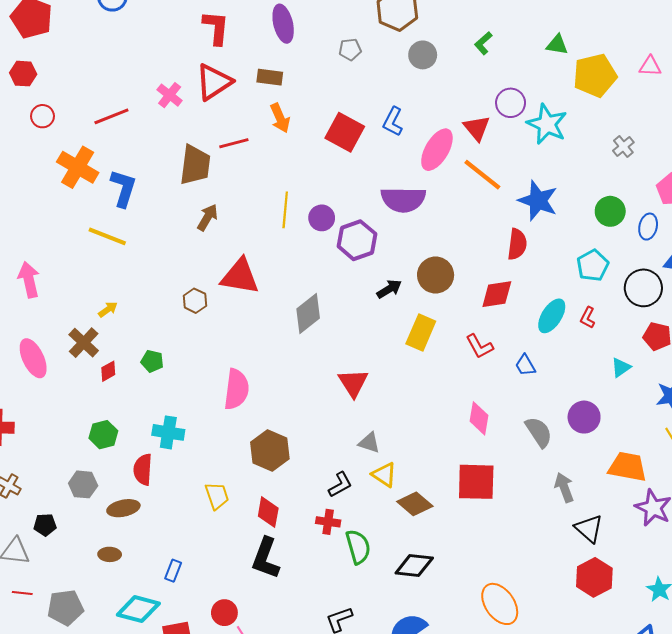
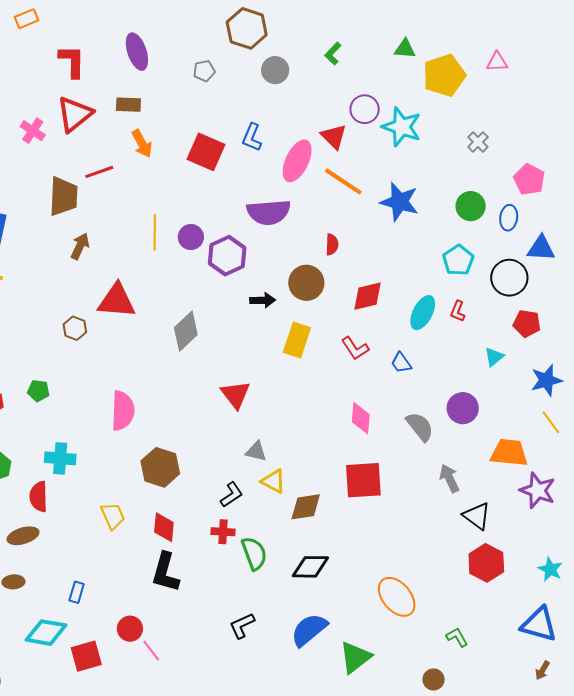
red semicircle: (517, 244) -> (332, 245), moved, size x0.7
black arrow: (389, 289) -> (263, 300), turned 35
brown diamond: (415, 504) -> (306, 507), turned -44

